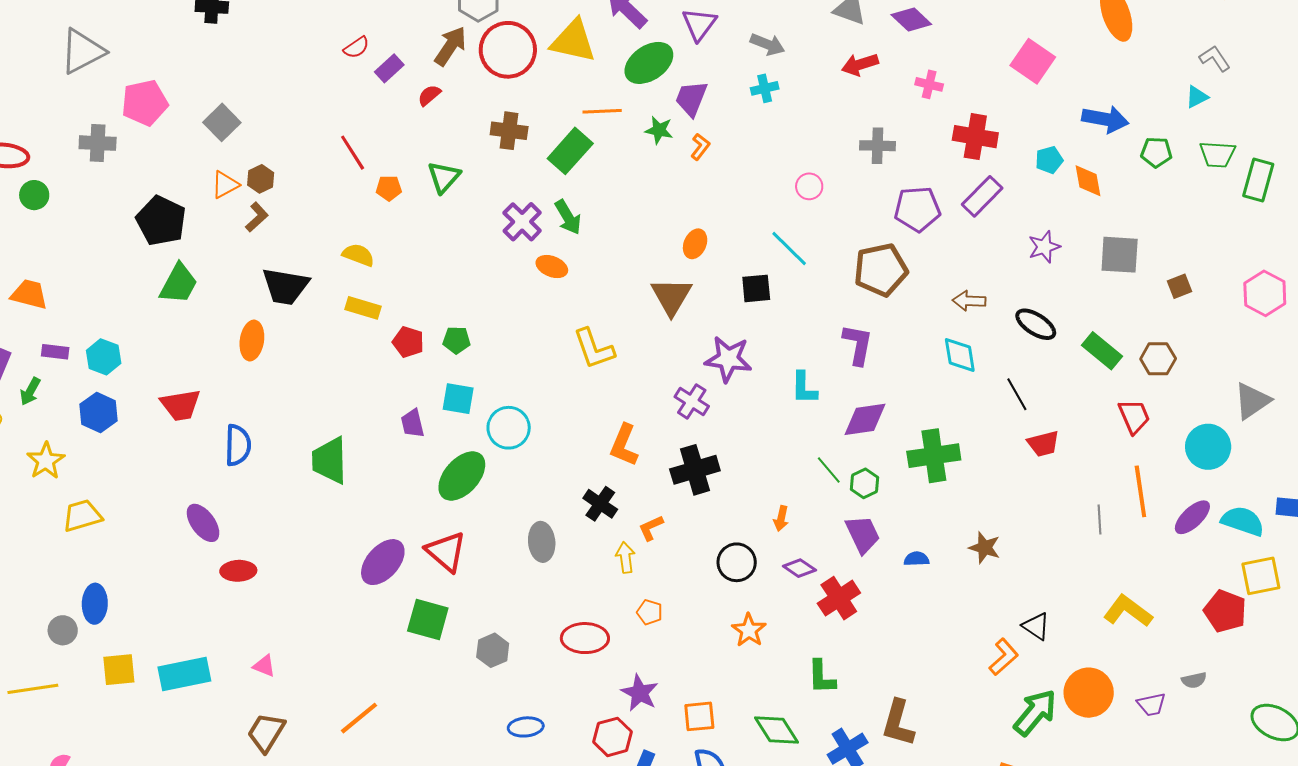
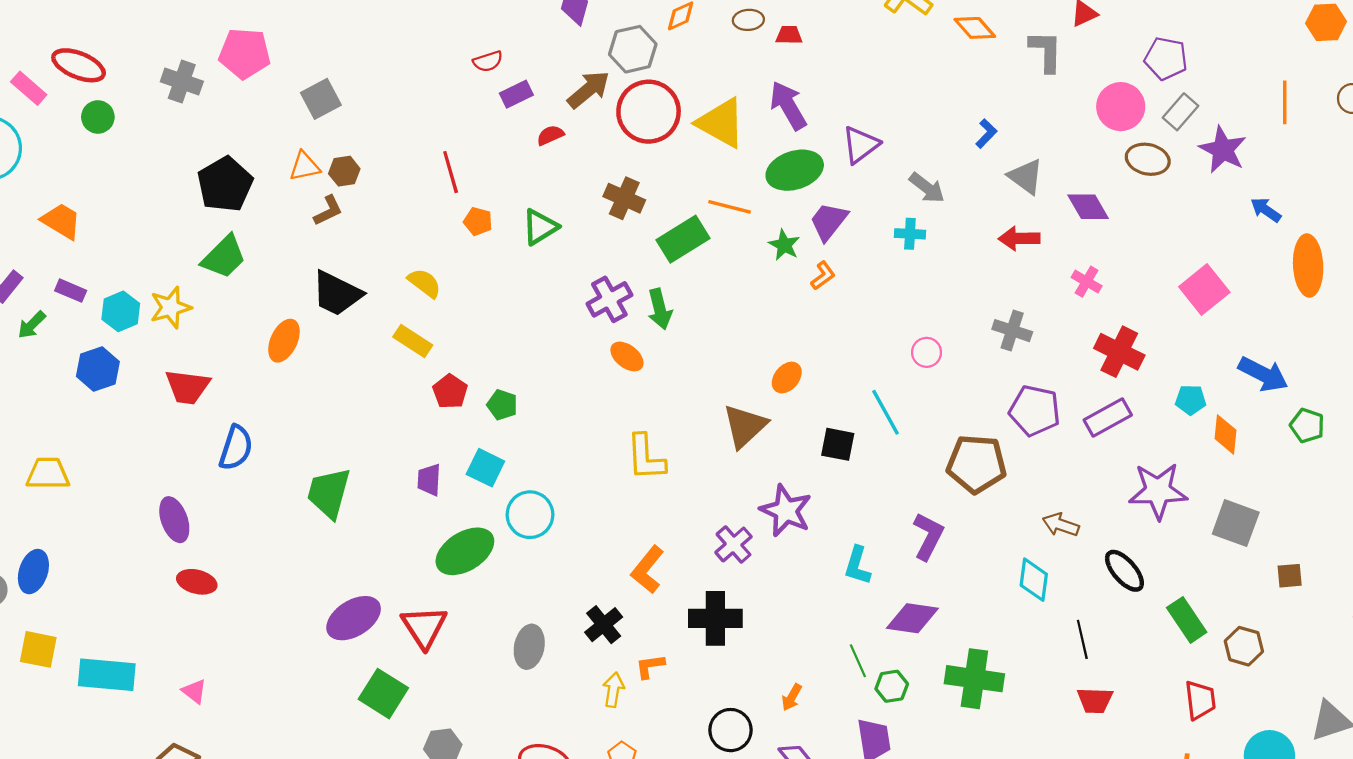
purple star: (1044, 247) -> (1158, 491), size x1.6
yellow star: (46, 461) -> (170, 307), moved

